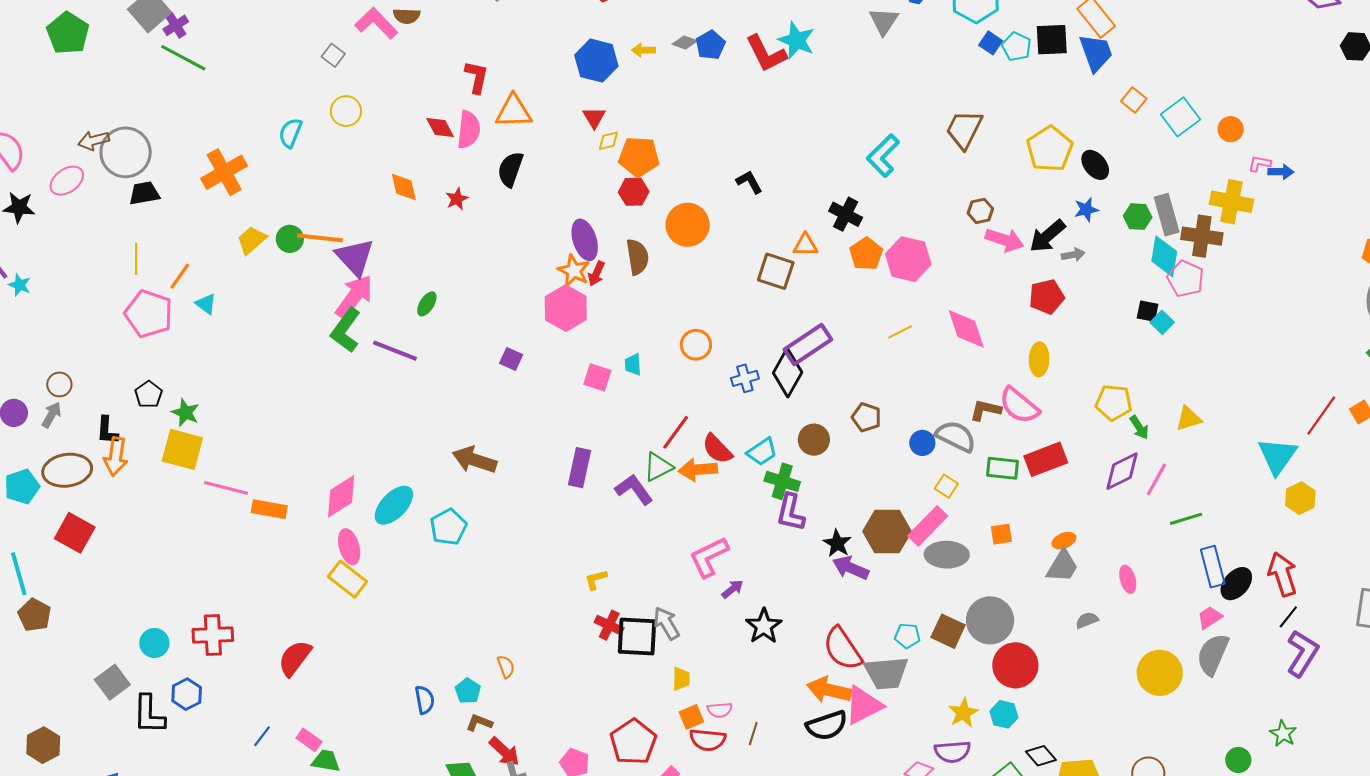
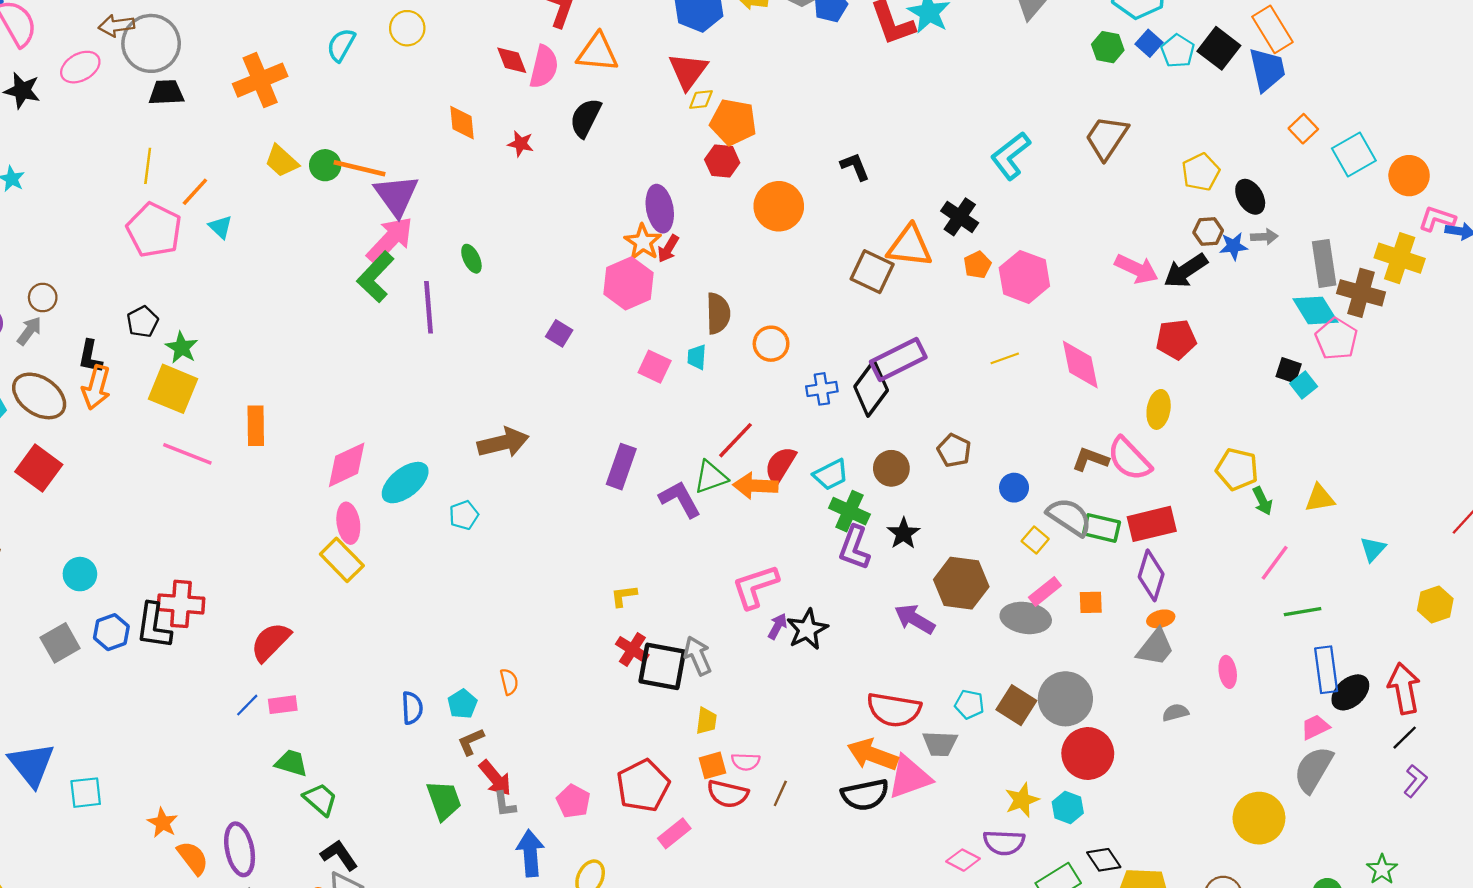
black square: (1052, 40) -> (1219, 48), turned 33
red triangle: (594, 117) -> (688, 71), size x1.5
orange circle: (1231, 129) -> (1409, 176), size x1.4
yellow pentagon: (1050, 149) -> (1201, 172), size x0.7
pink L-shape: (1260, 164) -> (1437, 219), size x1.4
red star: (457, 199) -> (521, 144), turned 30
brown hexagon: (980, 211) -> (1208, 232), moved
green hexagon: (1138, 217) -> (1108, 47), moved
yellow trapezoid: (252, 240) -> (282, 161), turned -104
orange triangle: (805, 245) -> (910, 246), size x1.6
orange pentagon: (866, 254) -> (977, 265), size x0.7
gray arrow: (1073, 255) -> (1264, 237), moved
cyan diamond: (1164, 256) -> (1315, 311), turned -48
brown semicircle: (637, 257) -> (718, 313), moved
green ellipse: (427, 304) -> (471, 259), turned -65
purple line: (395, 351) -> (428, 307), turned 57
gray semicircle: (956, 436) -> (1069, 517), moved
red semicircle: (717, 449) -> (780, 465), turned 68
cyan triangle: (1277, 456) -> (1373, 549), moved, size x0.6
brown arrow: (474, 460) -> (503, 443), turned 141
brown ellipse: (67, 470) -> (39, 396), turned 36
purple diamond: (1122, 471) -> (1151, 575), moved, turned -54
pink line: (226, 488) -> (187, 454), moved
orange rectangle: (269, 509) -> (256, 426), moved, turned 72
pink rectangle: (928, 526) -> (1045, 591), moved, size x0.7
cyan pentagon: (448, 527) -> (464, 515), size x0.7
black star: (837, 543) -> (903, 533), moved
purple arrow: (732, 589) -> (777, 626), turned -30
black star: (764, 626) -> (807, 629), moved
cyan circle: (154, 643) -> (80, 574), moved
red semicircle: (843, 649) -> (894, 710), turned -54
purple L-shape: (1302, 653) -> (1415, 781), size x0.6
gray trapezoid: (886, 673) -> (940, 744), size x0.7
yellow circle: (1160, 673) -> (1259, 818), moved
blue hexagon: (187, 694) -> (111, 632), moved
black L-shape: (149, 714) -> (154, 626), moved
brown L-shape: (479, 723) -> (471, 742), turned -52
blue line: (262, 736) -> (247, 705), moved
pink rectangle: (309, 740) -> (283, 705), moved, turned -50

